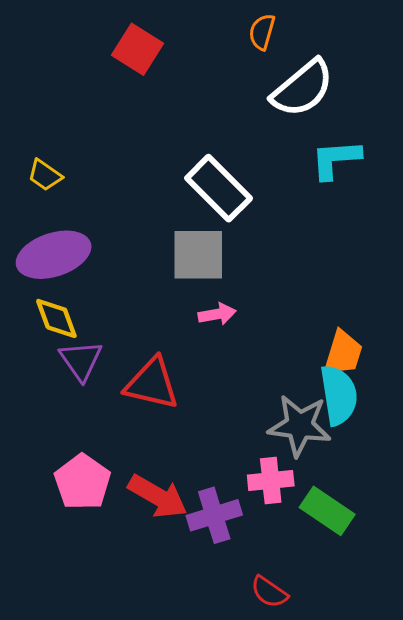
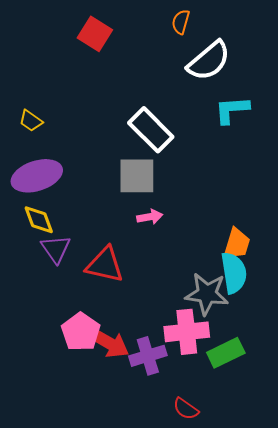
pink cross: (271, 481) -> (187, 332), size x1.4
pink pentagon: (82, 482) -> (81, 332), moved
green rectangle: (327, 511) -> (226, 353), turned -60

